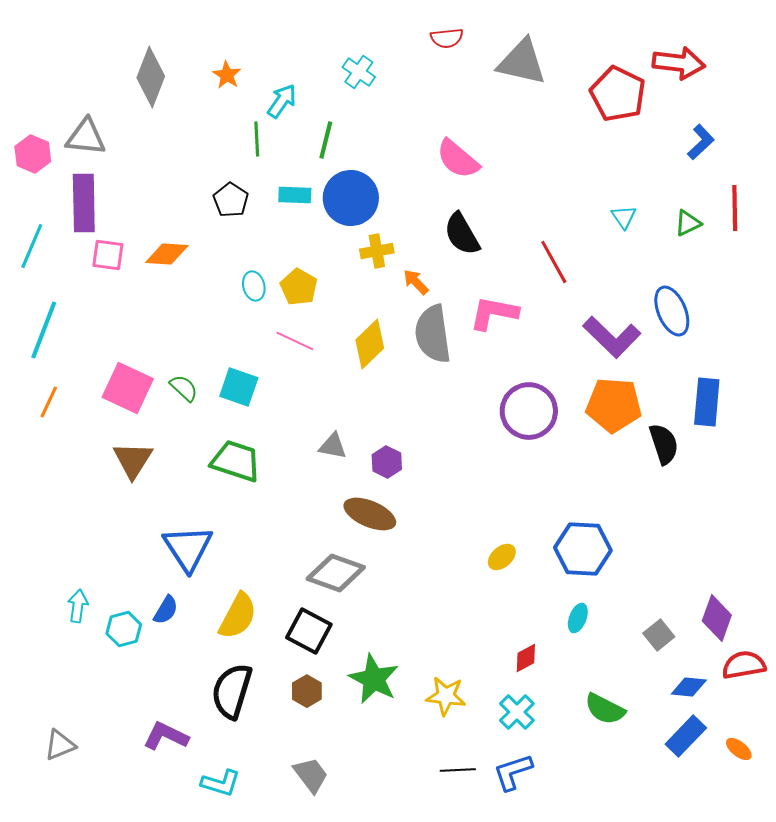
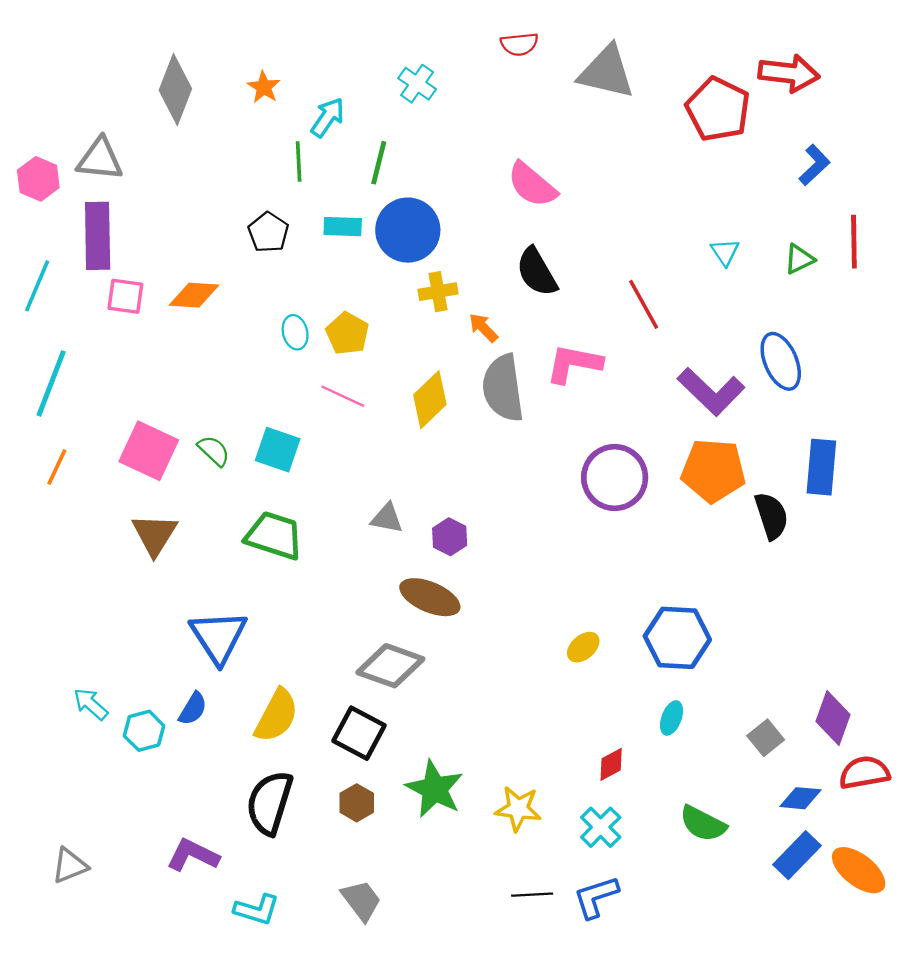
cyan arrow: (78, 606) -> (91, 704), turned -56
orange ellipse: (739, 749) -> (859, 870), size x1.8

